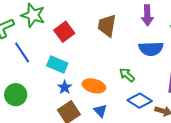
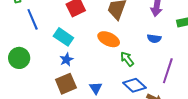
blue semicircle: (151, 49) -> (154, 39), size x0.6
orange ellipse: (94, 86) -> (109, 39), moved

